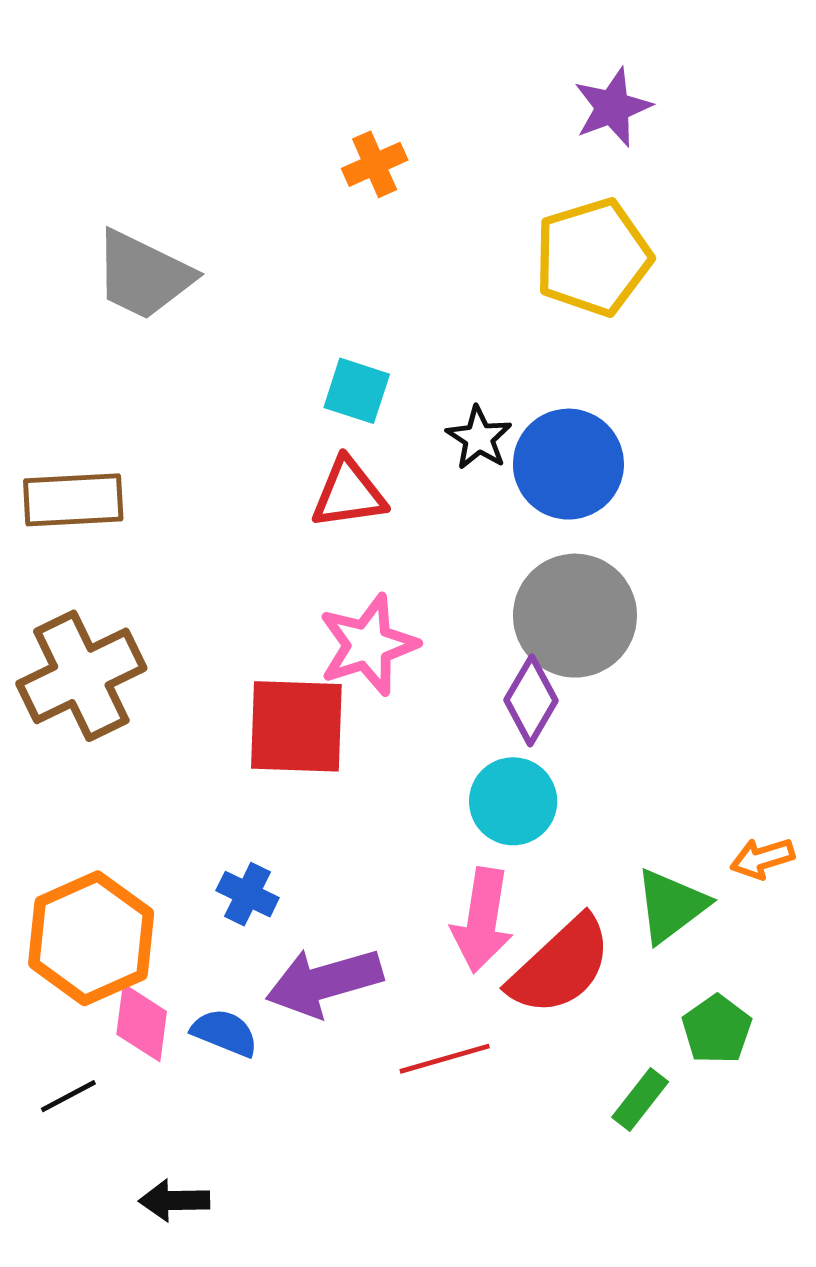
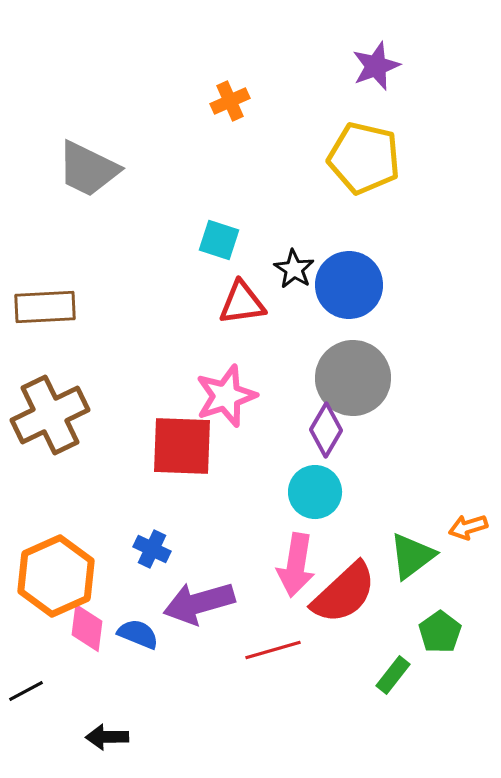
yellow pentagon: (593, 257) -> (364, 158), turned 30
red triangle: (349, 493) -> (242, 303), moved
black line: (68, 1096) -> (26, 691), moved

